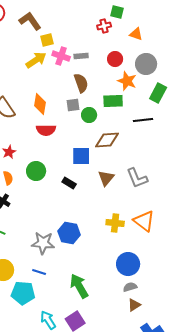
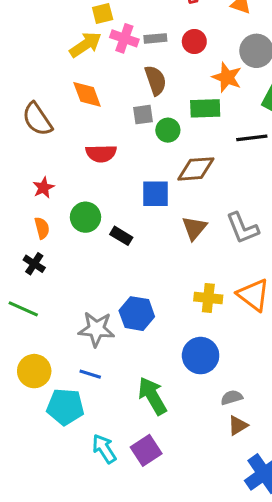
red circle: (115, 59) -> (194, 42), moved
orange diamond: (40, 104) -> (87, 94), moved, turned -30
black rectangle: (69, 183) -> (121, 236), moved
blue circle: (128, 264) -> (201, 356), moved

